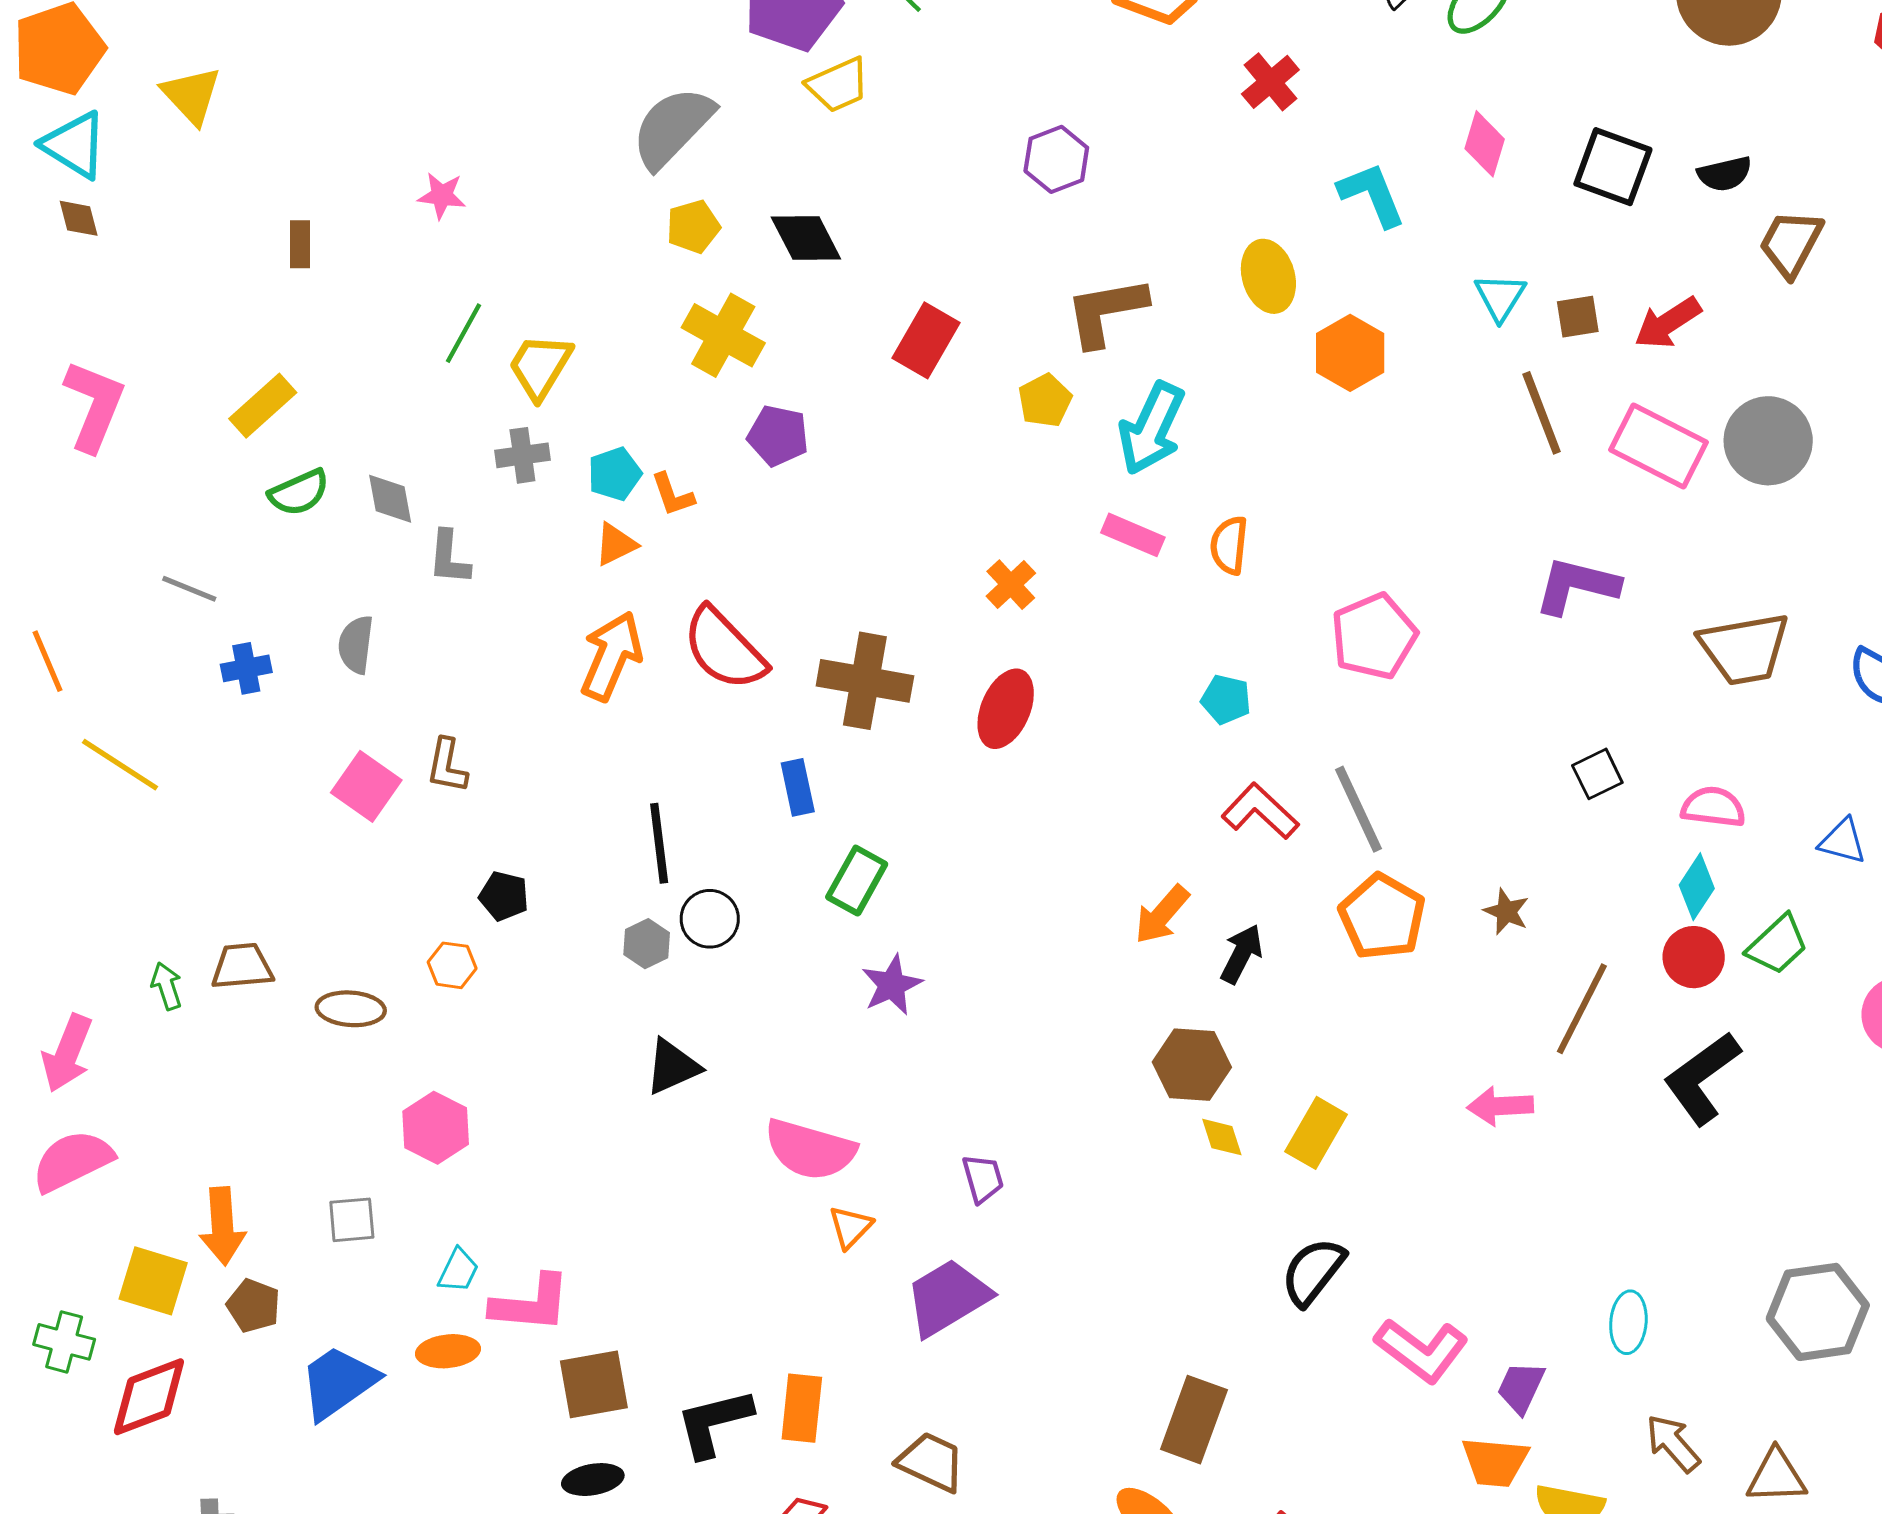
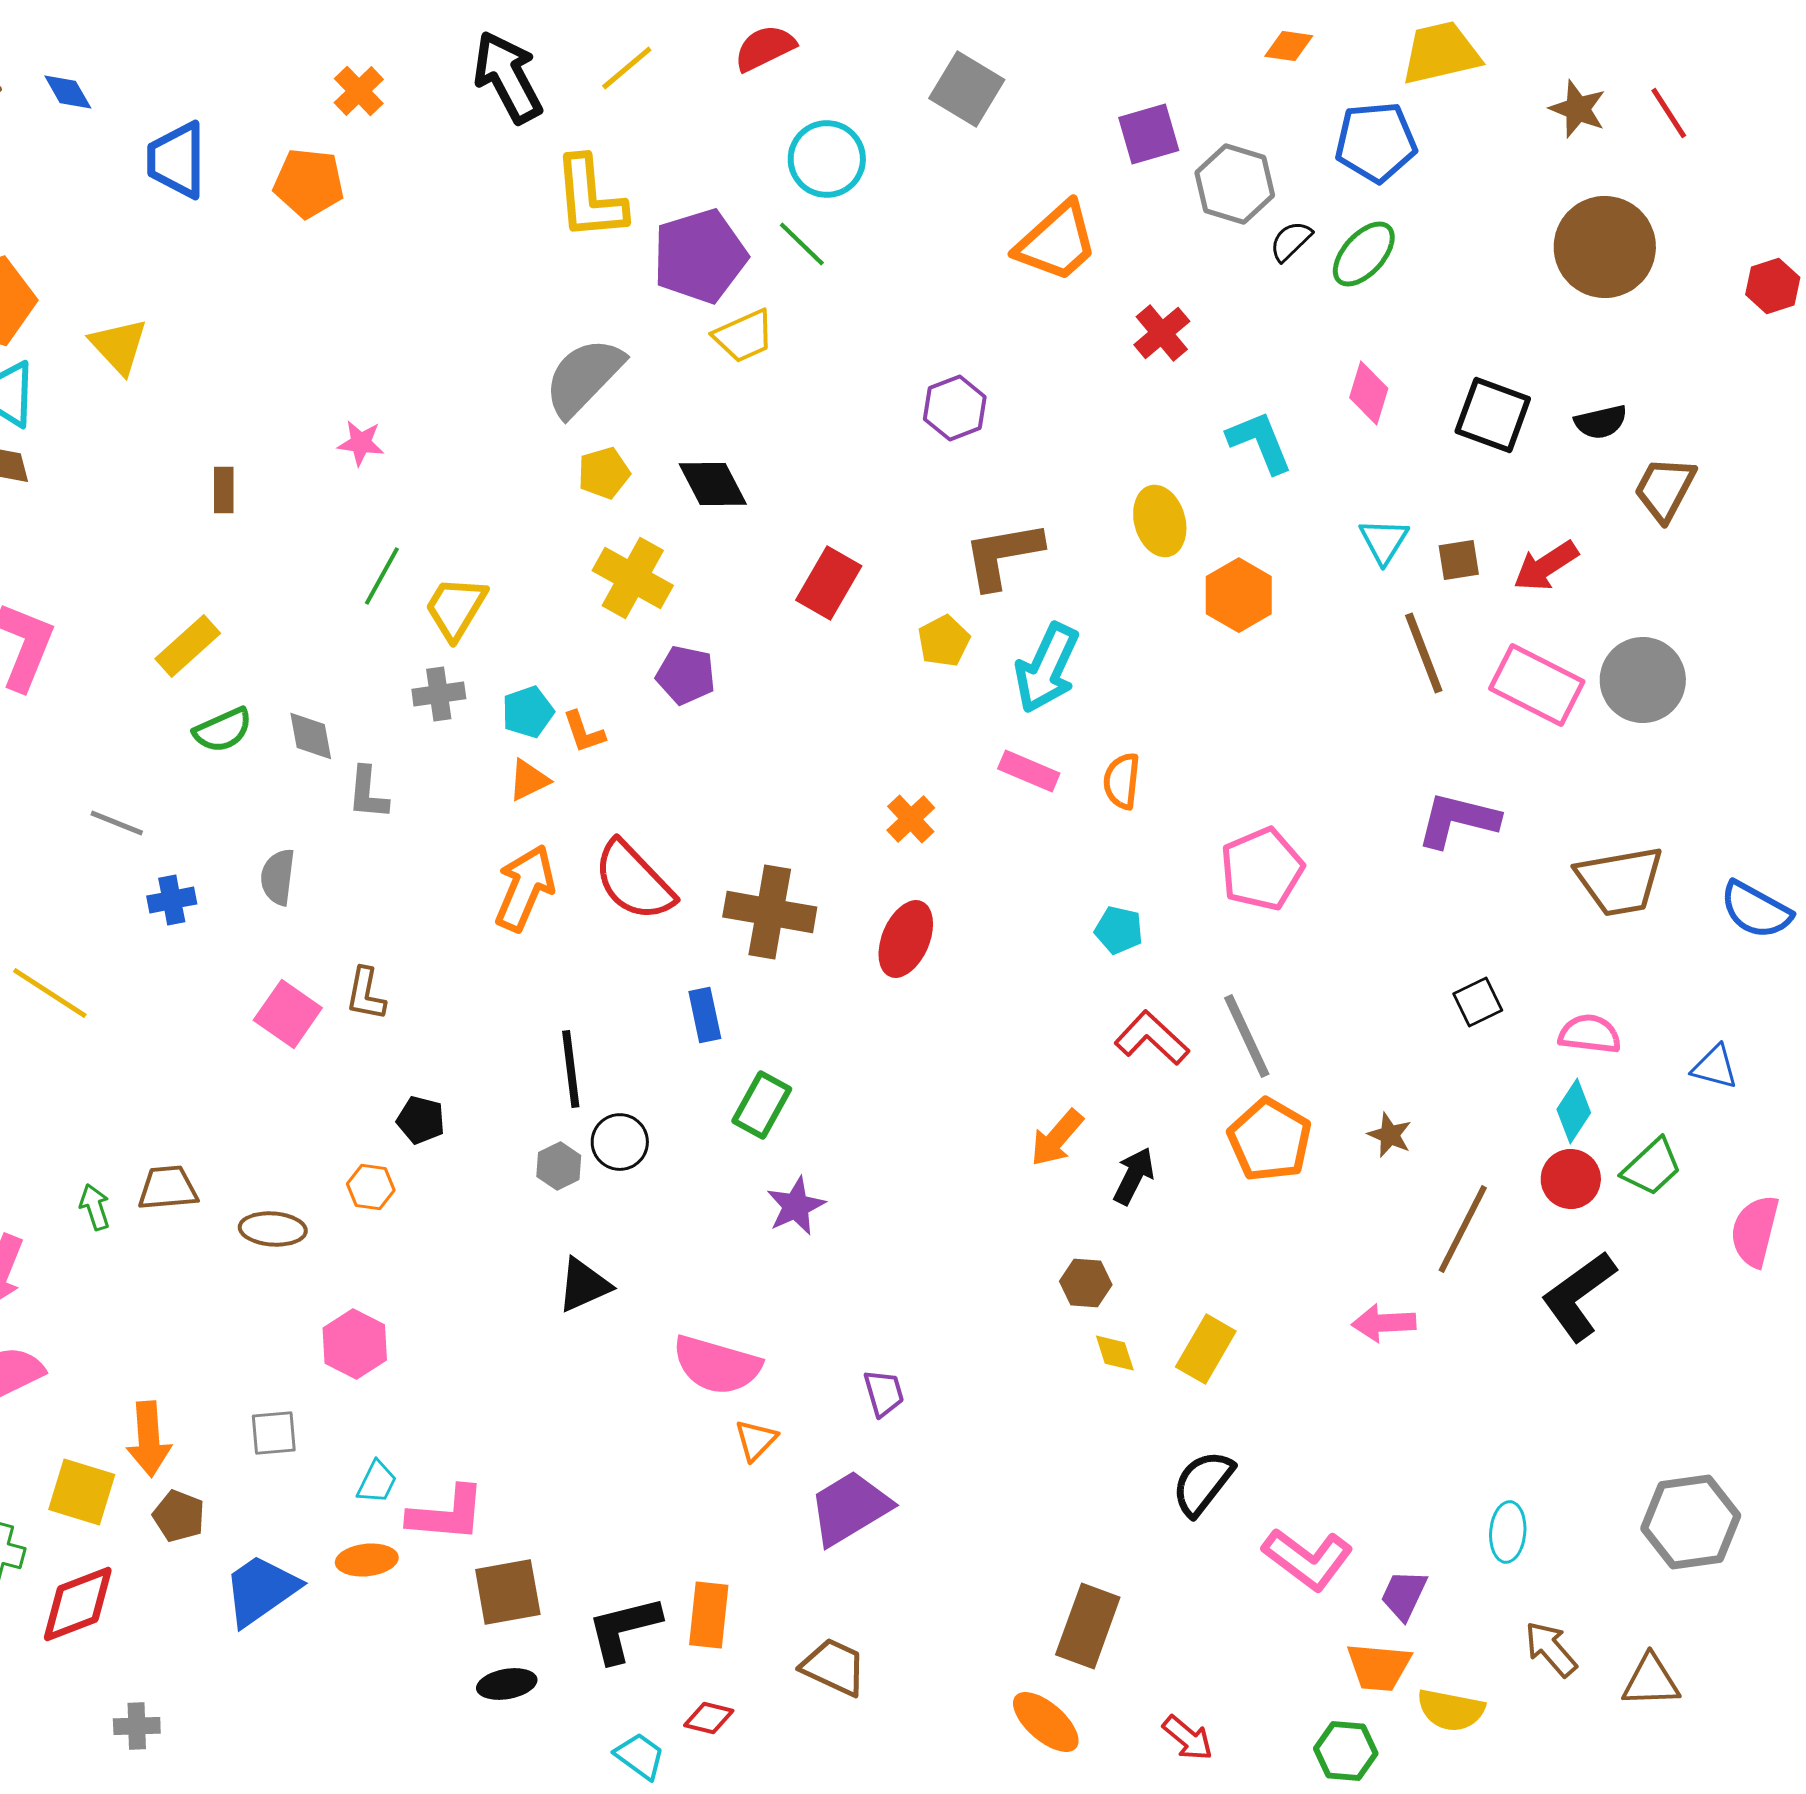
brown hexagon: (1192, 1065) -> (1086, 1283), size x0.7

